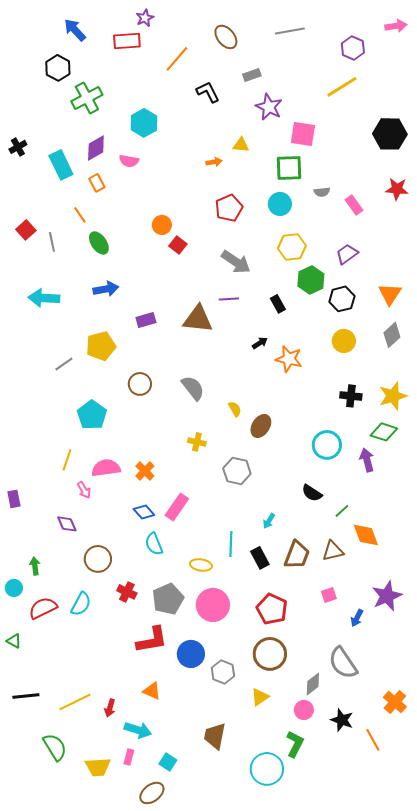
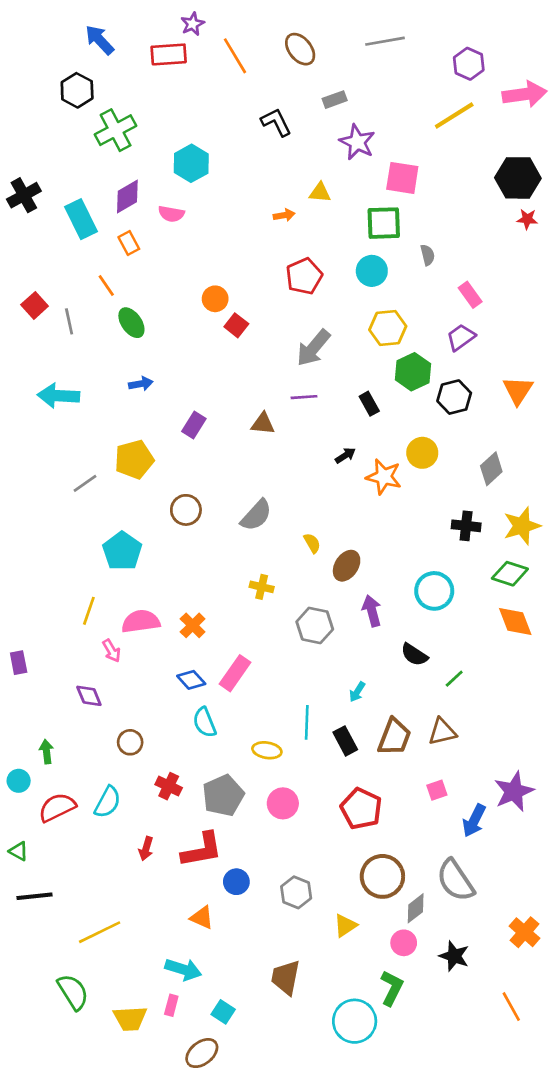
pink arrow: (396, 26) -> (525, 94), moved, size x1.5
orange line: (177, 59) -> (235, 56), moved, turned -72
black cross: (18, 147) -> (24, 195), size x1.4
red star: (397, 189) -> (527, 219), moved, size x0.7
gray semicircle: (322, 192) -> (428, 255), turned -98
pink rectangle: (354, 205) -> (470, 295), moved
gray arrow: (236, 262) -> (313, 348), turned 96
blue arrow: (106, 289) -> (141, 384), size x0.7
brown triangle: (198, 319) -> (263, 424), size x0.6
purple rectangle: (146, 320) -> (194, 425), turned -42
gray diamond: (392, 335) -> (491, 469), moved
yellow circle: (344, 341) -> (422, 453), moved
gray semicircle: (193, 388) -> (256, 515), turned 80
purple arrow: (367, 460) -> (372, 611), moved
orange diamond: (366, 535) -> (515, 621), moved
brown circle: (98, 559) -> (130, 742), size x0.7
pink circle: (213, 605) -> (283, 803), size x0.7
blue arrow: (357, 618) -> (474, 821), size x1.4
blue circle: (191, 654) -> (236, 882), moved, size x0.7
brown circle: (270, 654) -> (382, 876), moved
black line: (26, 696) -> (35, 896), moved
red arrow: (110, 708) -> (146, 849), moved
orange line: (373, 740) -> (511, 1007), moved

